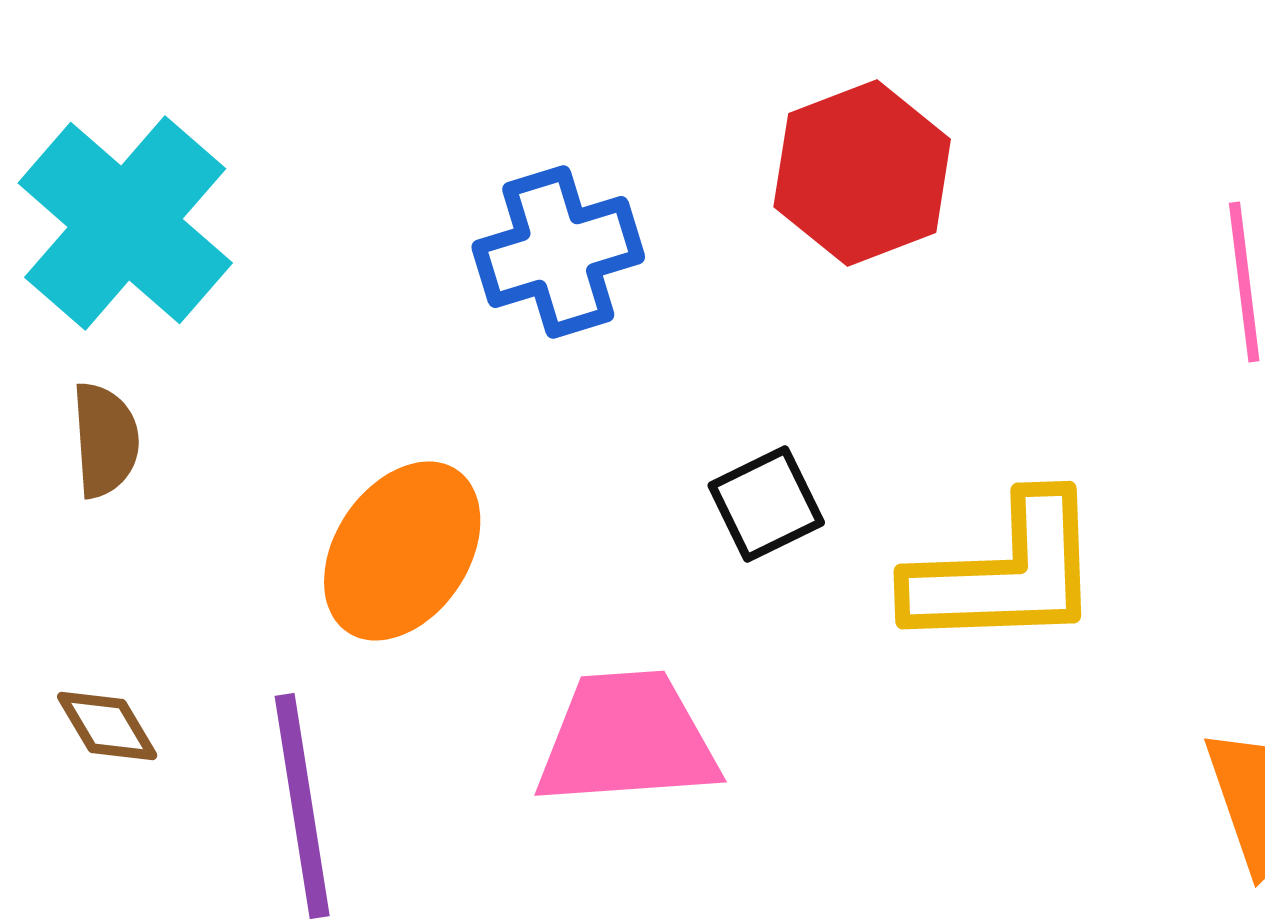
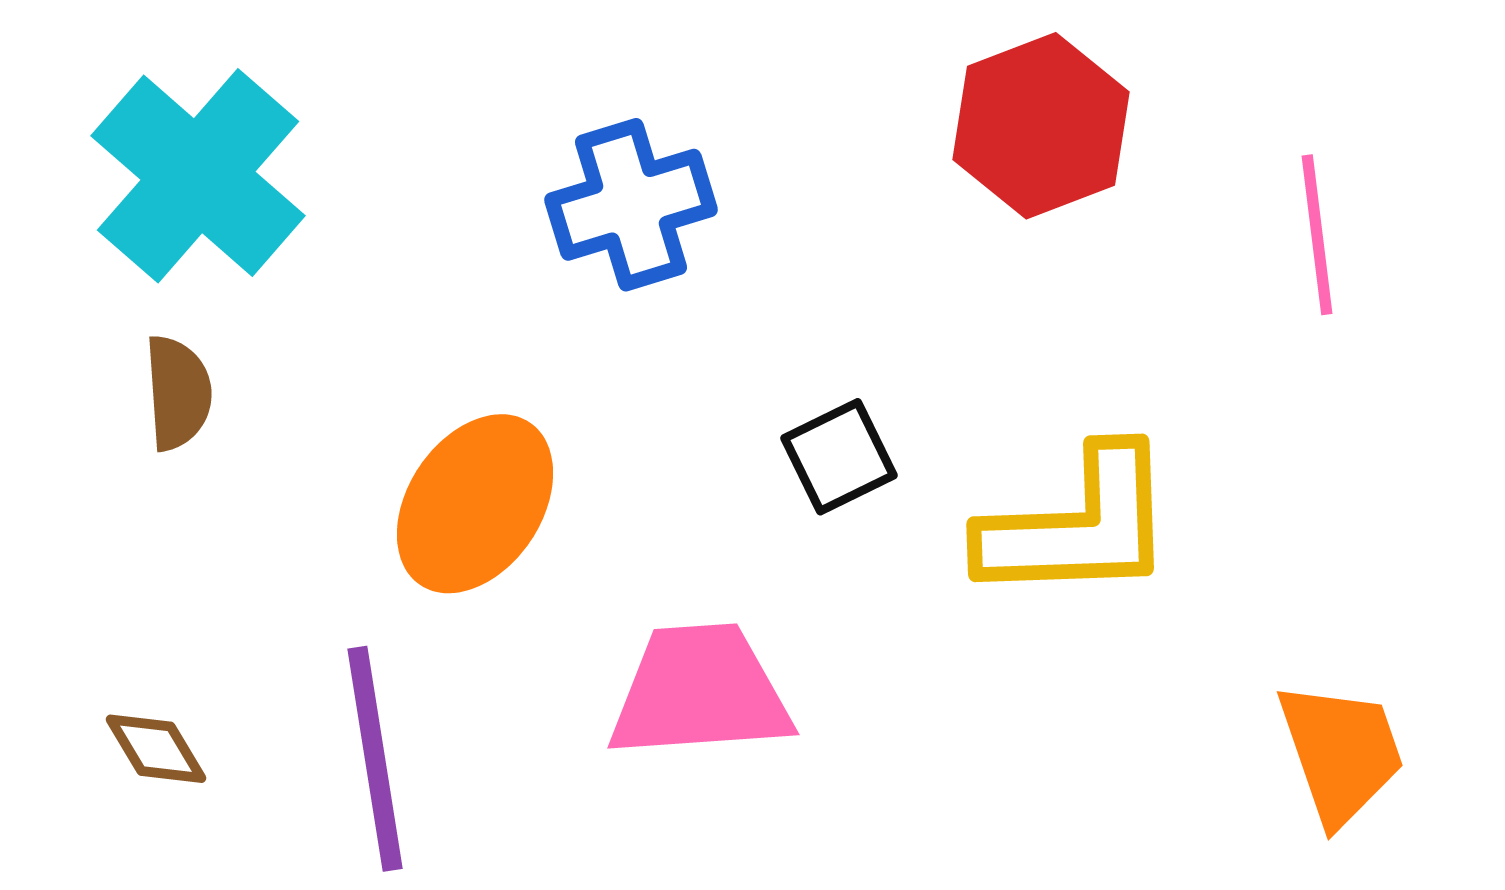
red hexagon: (862, 173) -> (1041, 126), moved
brown diamond: (107, 726) -> (156, 749), moved

